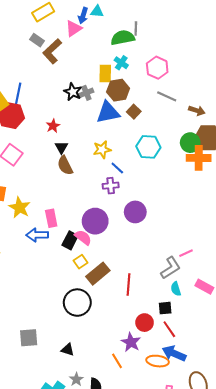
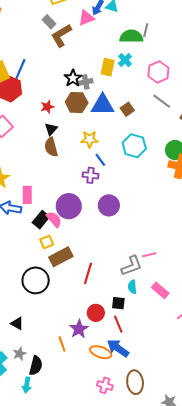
brown hexagon: (118, 90) -> (77, 102), moved

